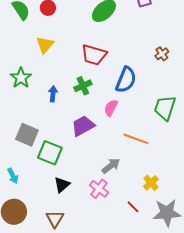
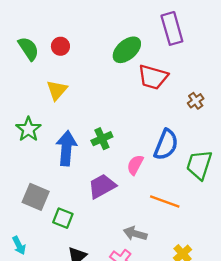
red trapezoid: (94, 55) -> (153, 77), moved
blue semicircle: (126, 80) -> (166, 145), moved
blue arrow: (53, 94) -> (66, 148), size x1.8
green square: (50, 153) -> (63, 218), size x0.7
gray arrow: (111, 166) -> (135, 234), turned -126

